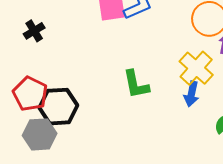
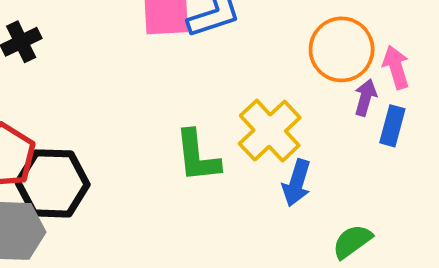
yellow cross: (196, 68) -> (270, 131), moved

